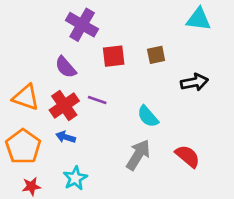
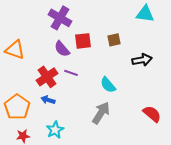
purple semicircle: (66, 67) -> (62, 49), moved
orange triangle: (26, 97) -> (15, 50), moved
red semicircle: (188, 156) -> (152, 114), moved

